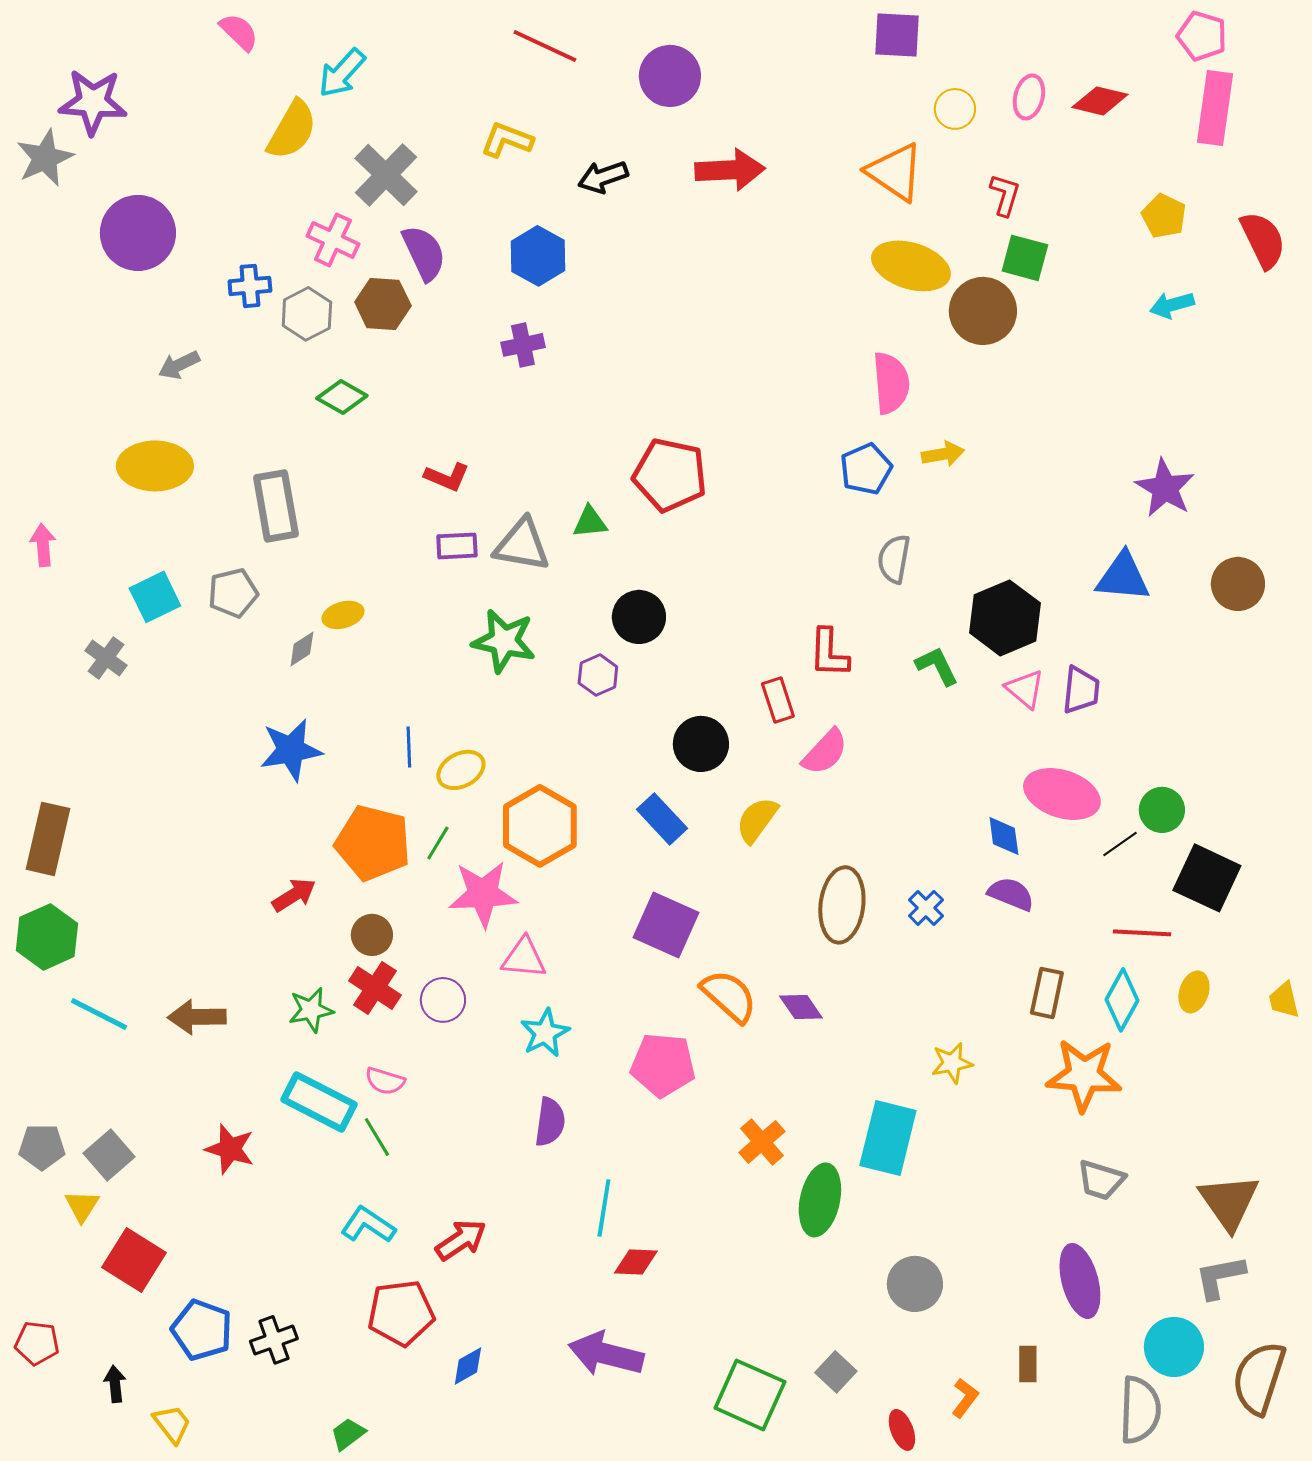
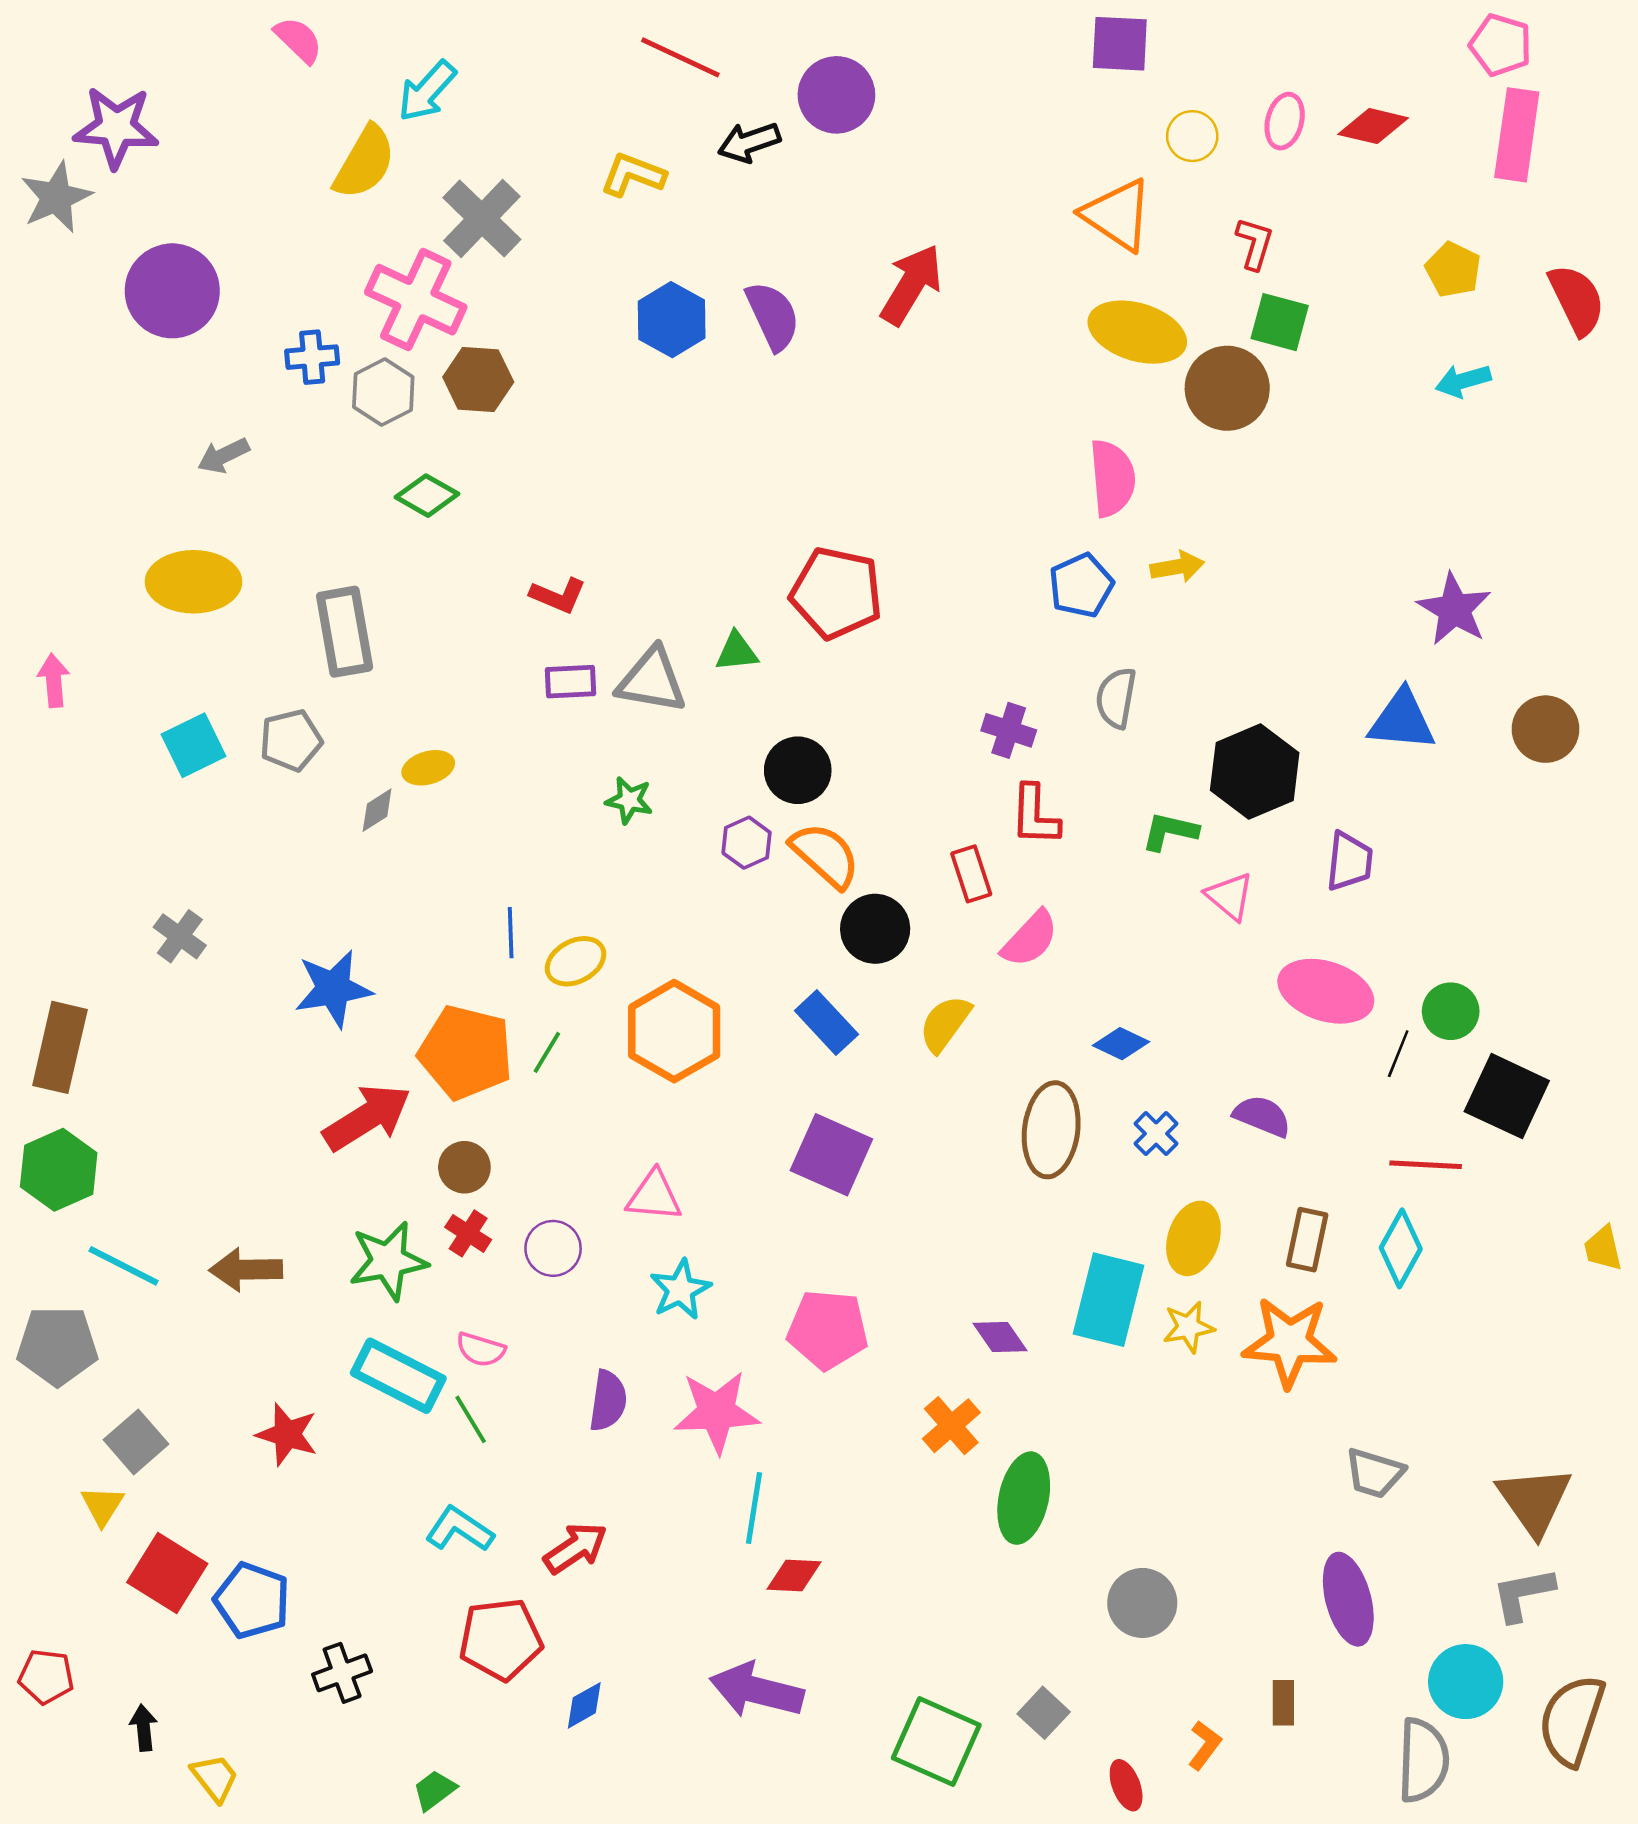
red arrow: (730, 170) -> (911, 285), moved, turned -56
black arrow: (603, 177) -> (749, 142), moved
pink cross: (333, 240) -> (416, 300), size x1.5
purple semicircle: (424, 253) -> (773, 316), moved
purple cross: (523, 345) -> (1009, 730), moved, turned 30
green star: (504, 641) -> (629, 800), size x0.6
gray cross: (106, 658) -> (180, 936), moved
green L-shape: (937, 666) -> (1170, 831), turned -51
pink triangle: (1025, 689) -> (1230, 896), moved
blue star: (291, 750) -> (333, 989), moved
blue diamond: (1004, 836) -> (1121, 1044), moved, turned -57
black line: (1120, 844) -> (1398, 1054), turned -33
pink star: (483, 894) -> (717, 1412), moved
red arrow: (294, 895) -> (367, 1117), size x1.6
red cross: (375, 988) -> (468, 1233), size x0.7
yellow ellipse: (1194, 992) -> (1193, 1238), moved, size x1.4
orange semicircle: (729, 996) -> (825, 855), moved
purple diamond: (801, 1007) -> (1000, 1337), moved
green star: (311, 1010) -> (388, 1261), size x1.4
orange star: (1084, 1075) -> (1290, 1342), moved
purple semicircle: (550, 1122) -> (608, 1401), moved
cyan rectangle: (888, 1138) -> (1109, 1300), moved
gray pentagon: (42, 1147) -> (57, 1346), moved, size x1.4
blue pentagon: (202, 1330) -> (252, 1600), moved

